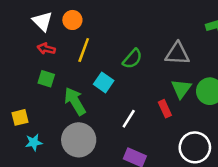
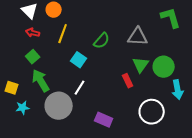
green square: (46, 79) -> (33, 57), turned 32
green arrow: (75, 101) -> (41, 81), moved
yellow square: (20, 117) -> (12, 88), turned 32
white line: (129, 119) -> (80, 88), moved

